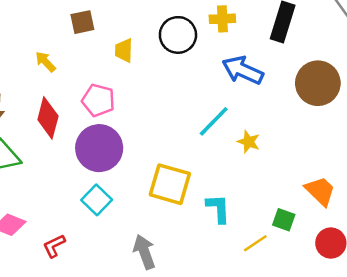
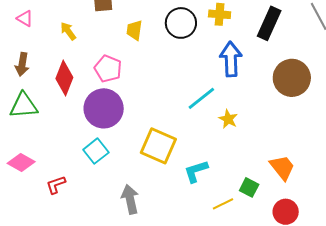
blue arrow: (243, 70) -> (231, 59), turned 56
cyan L-shape: (218, 209) -> (196, 171), turned -112

